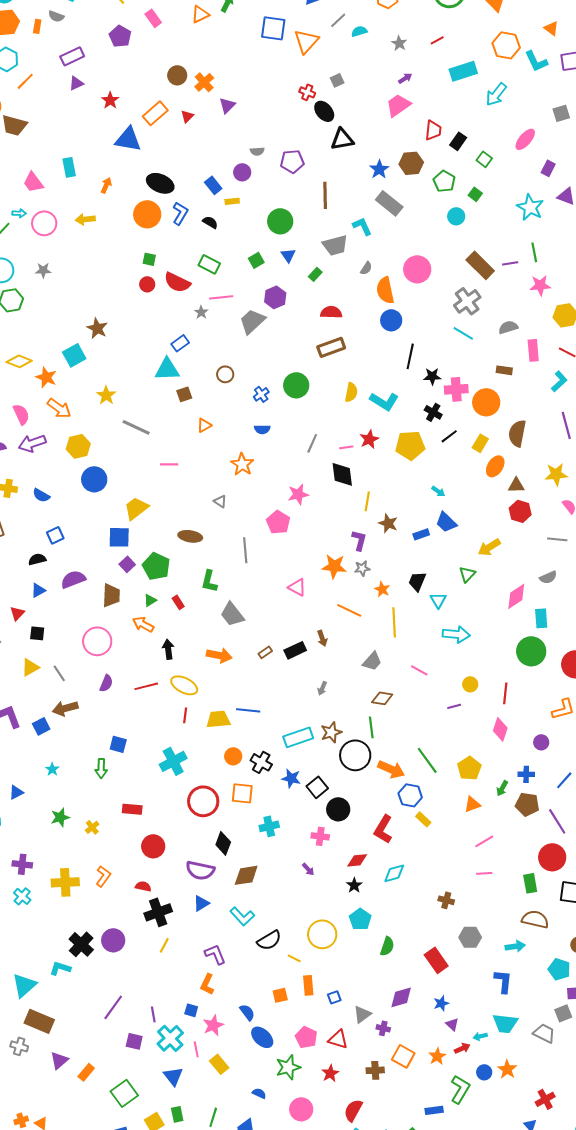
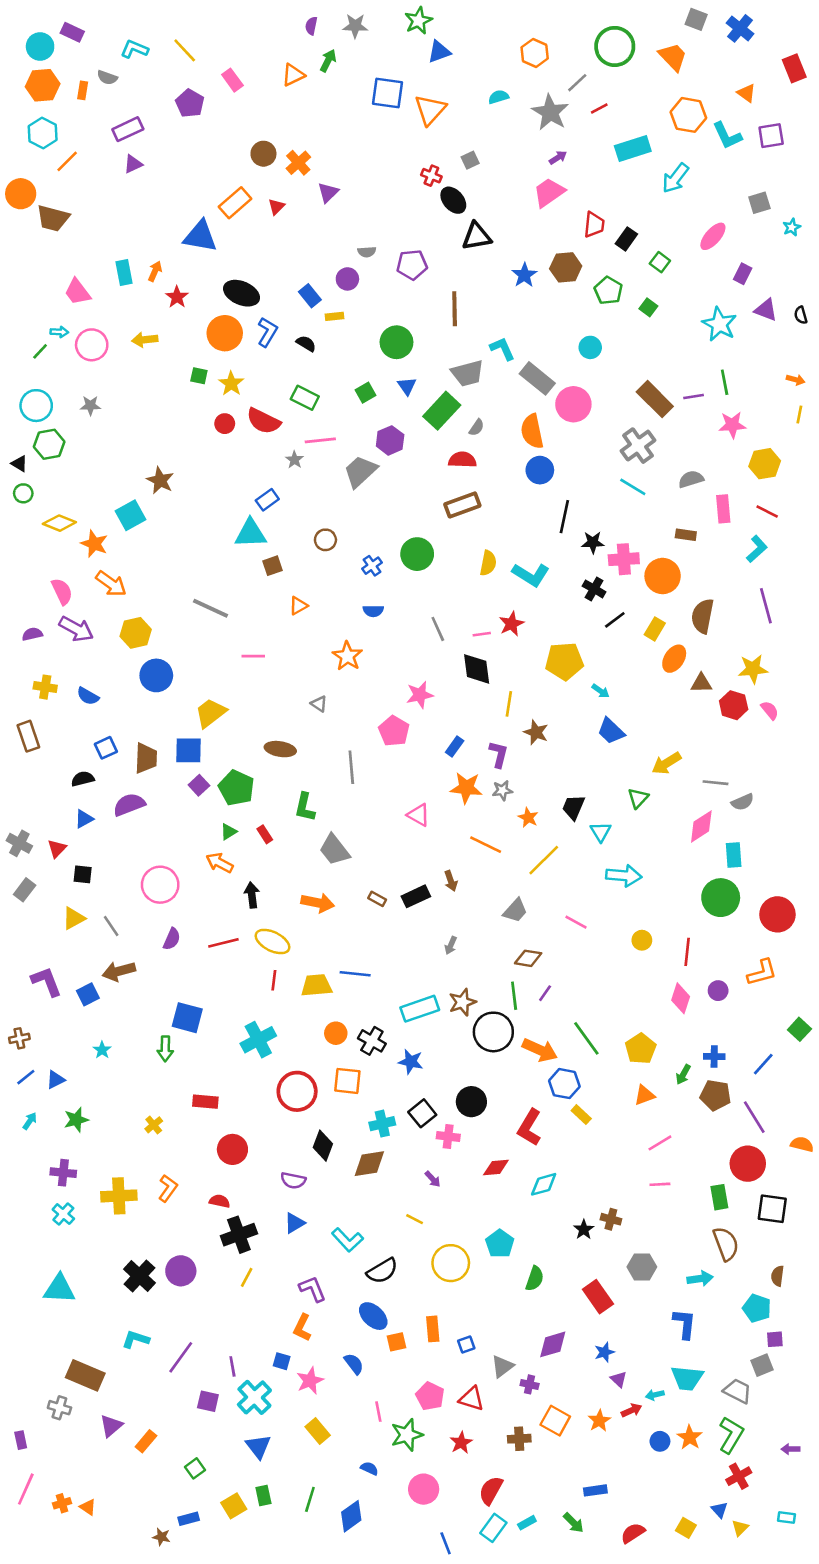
gray line: (338, 20) -> (577, 83), moved
gray star: (399, 43) -> (550, 112), size x1.8
red star: (110, 100) -> (177, 297), moved
orange arrow: (106, 185) -> (155, 271), moved
gray rectangle: (389, 203) -> (537, 378), moved
cyan circle: (456, 216) -> (590, 347), moved
green square: (149, 259) -> (199, 376), moved
gray semicircle: (366, 268) -> (477, 427), moved
green rectangle: (315, 274) -> (442, 411), size x2.0
yellow star: (106, 395) -> (231, 384), moved
purple arrow: (32, 443) -> (76, 629), turned -132
gray line: (312, 443) -> (438, 629), turned -48
yellow pentagon: (410, 445) -> (564, 661), moved
red hexagon: (520, 511) -> (734, 705), moved
blue rectangle: (421, 534) -> (455, 746), moved, turned -35
gray line: (557, 539) -> (715, 783), moved
brown trapezoid: (111, 595) -> (146, 758), moved
yellow line: (394, 622) -> (544, 860), turned 48
brown rectangle: (265, 652) -> (377, 899), turned 64
purple line: (454, 706) -> (545, 993), moved, turned -40
purple circle: (541, 742) -> (718, 991), moved
blue square: (118, 744) -> (187, 1018), size x1.4
black square: (317, 787) -> (422, 1113), moved
green star: (60, 817) -> (76, 1120), moved
purple semicircle: (200, 870) -> (293, 1180), size x0.7
brown diamond: (246, 875) -> (369, 1164), moved
black star: (354, 885) -> (584, 1230), moved
brown semicircle: (535, 919) -> (726, 1244), turned 56
yellow line: (294, 958) -> (415, 1219), moved
cyan L-shape: (60, 968) -> (136, 1339), moved
cyan triangle: (24, 985) -> (59, 1289), moved, turned 44
blue ellipse: (262, 1037) -> (373, 1316), moved
pink line: (196, 1049) -> (378, 1412), moved
green L-shape: (460, 1089) -> (731, 1435), moved
green square: (124, 1093) -> (195, 1468), size x0.6

